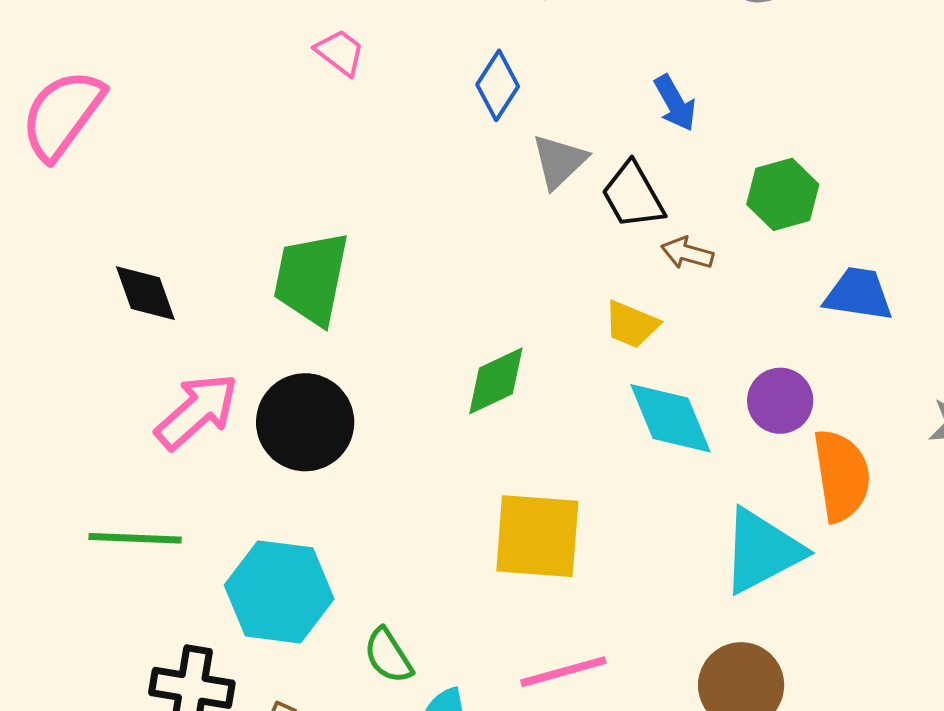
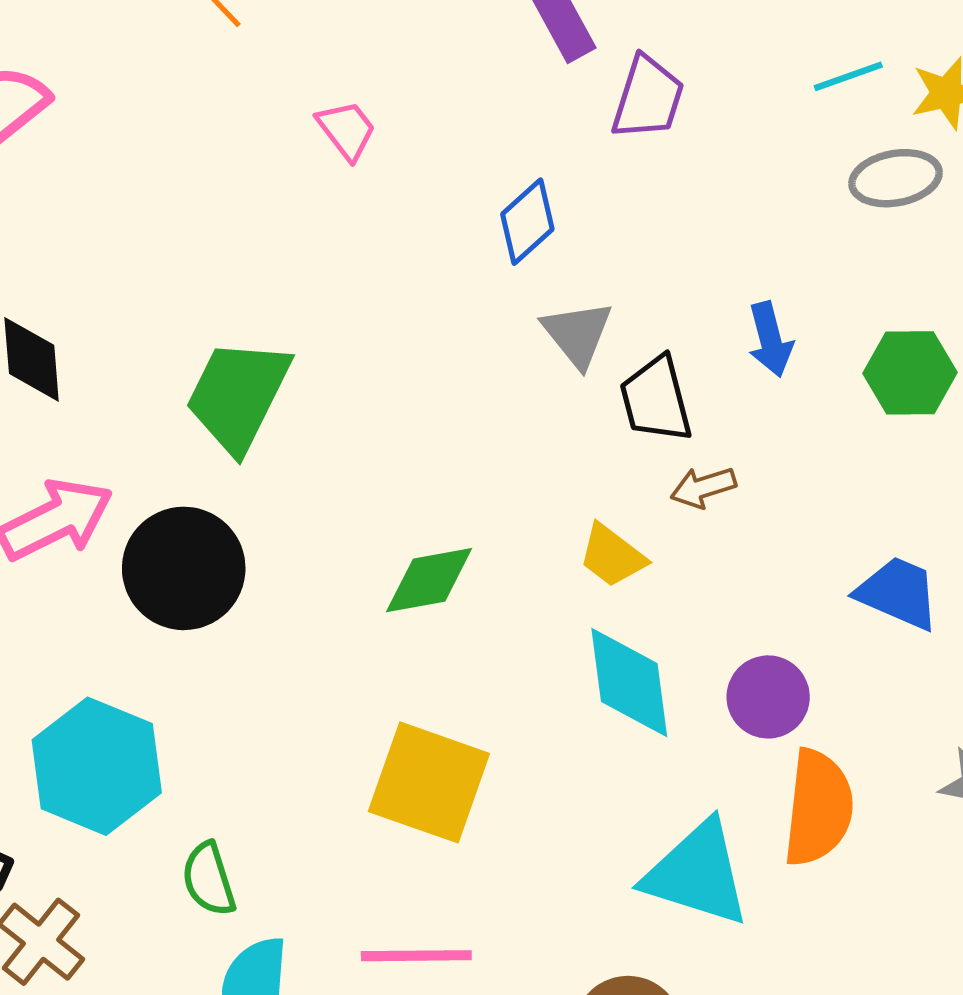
blue arrow: (675, 103) -> (770, 339), moved
gray triangle: (559, 161) -> (577, 334), turned -40
green hexagon: (783, 194) -> (910, 373), moved
brown arrow: (687, 253) -> (703, 487), turned -48
cyan triangle: (762, 551) -> (697, 874), turned 30

